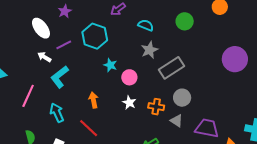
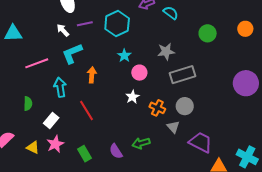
cyan semicircle: (146, 25) -> (171, 13), moved
pink line: (28, 96) -> (37, 63), turned 30
orange arrow: (93, 100) -> (92, 75), moved

